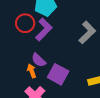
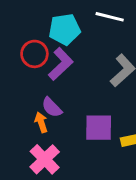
purple square: (58, 74) -> (99, 128), moved, turned -30

